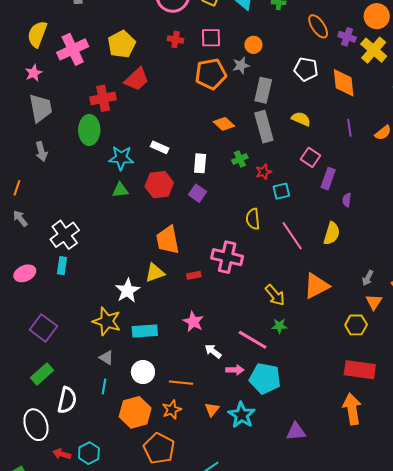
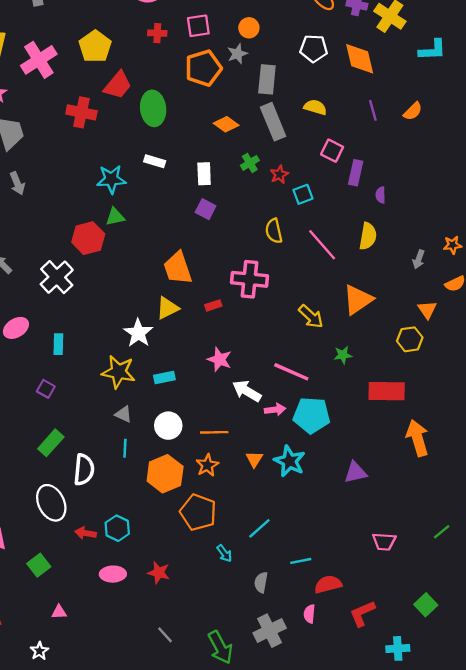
red cross: (103, 98) -> (81, 112), turned 30
green ellipse: (89, 130) -> (153, 108), moved
red hexagon: (159, 185) -> (88, 238), moved
cyan rectangle: (62, 266) -> (58, 344), moved
gray arrow: (368, 278) -> (419, 259), moved
green star: (279, 326) -> (343, 355), moved
purple square: (43, 328) -> (46, 389), size x0.6
cyan rectangle: (145, 331) -> (164, 377), size x0.7
white arrow: (213, 351) -> (247, 391), size x1.4
red rectangle: (360, 370) -> (387, 391), moved

